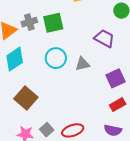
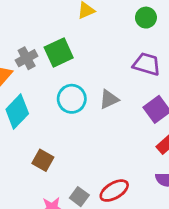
purple trapezoid: (104, 38) -> (147, 64), moved
brown square: (26, 98) -> (43, 160), size x0.7

